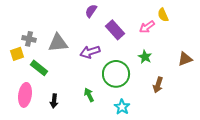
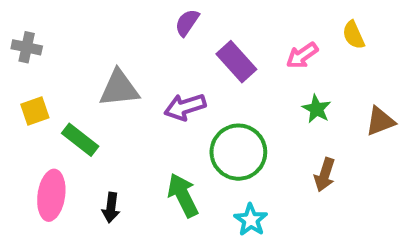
yellow semicircle: (163, 15) -> (353, 35), moved
gray cross: (29, 39) -> (27, 47), moved
green star: (145, 57) -> (316, 109), moved
green arrow: (89, 95) -> (183, 195), size x1.5

